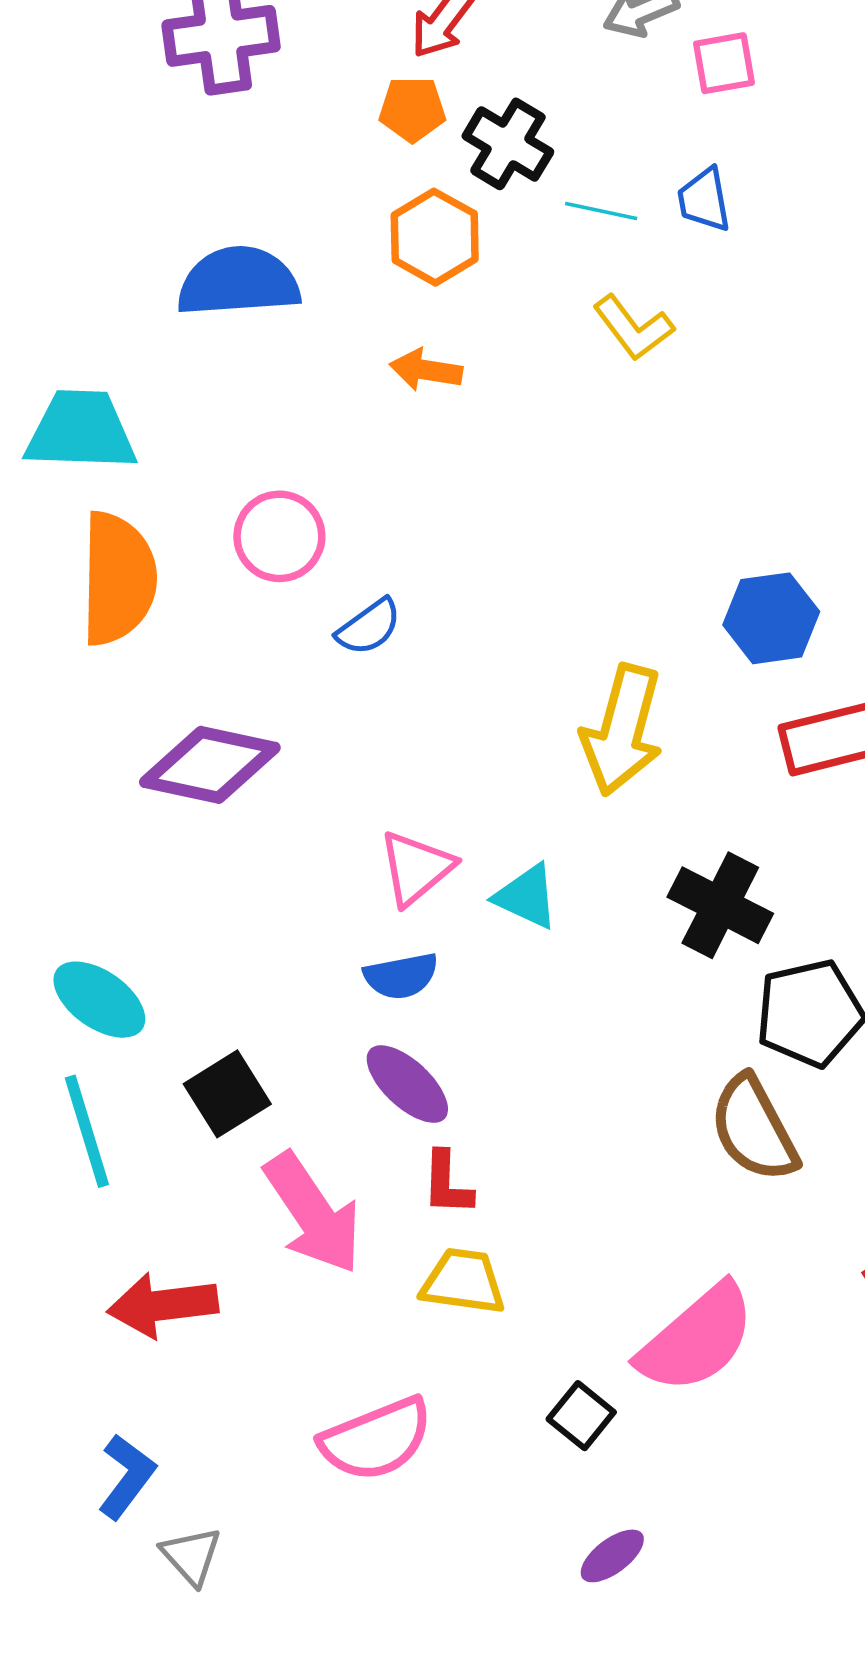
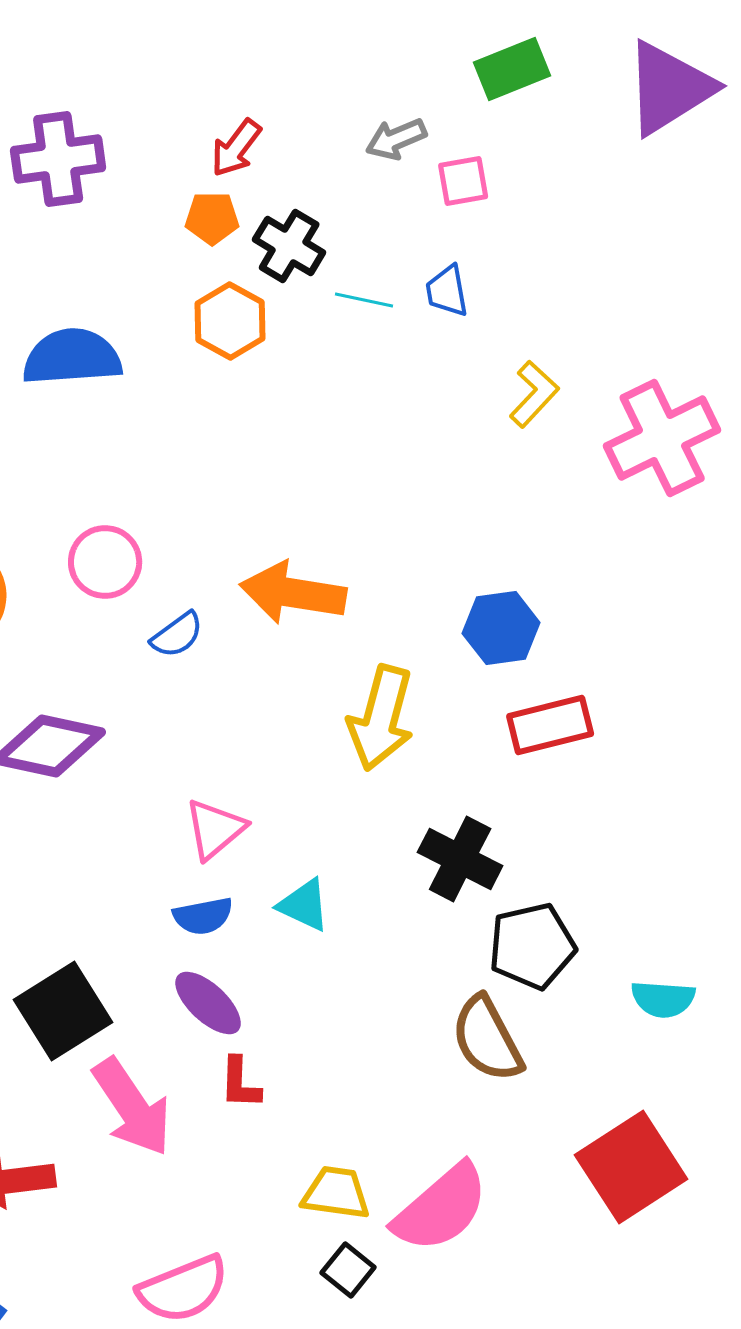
yellow L-shape: (633, 328) -> (534, 394), moved, turned -100
orange arrow: (426, 370) -> (293, 593), moved, size x1.8
cyan triangle: (527, 897) -> (304, 905), moved
black square: (227, 1094) -> (63, 1011), size x1.4
yellow trapezoid: (463, 1281) -> (336, 1193), moved

